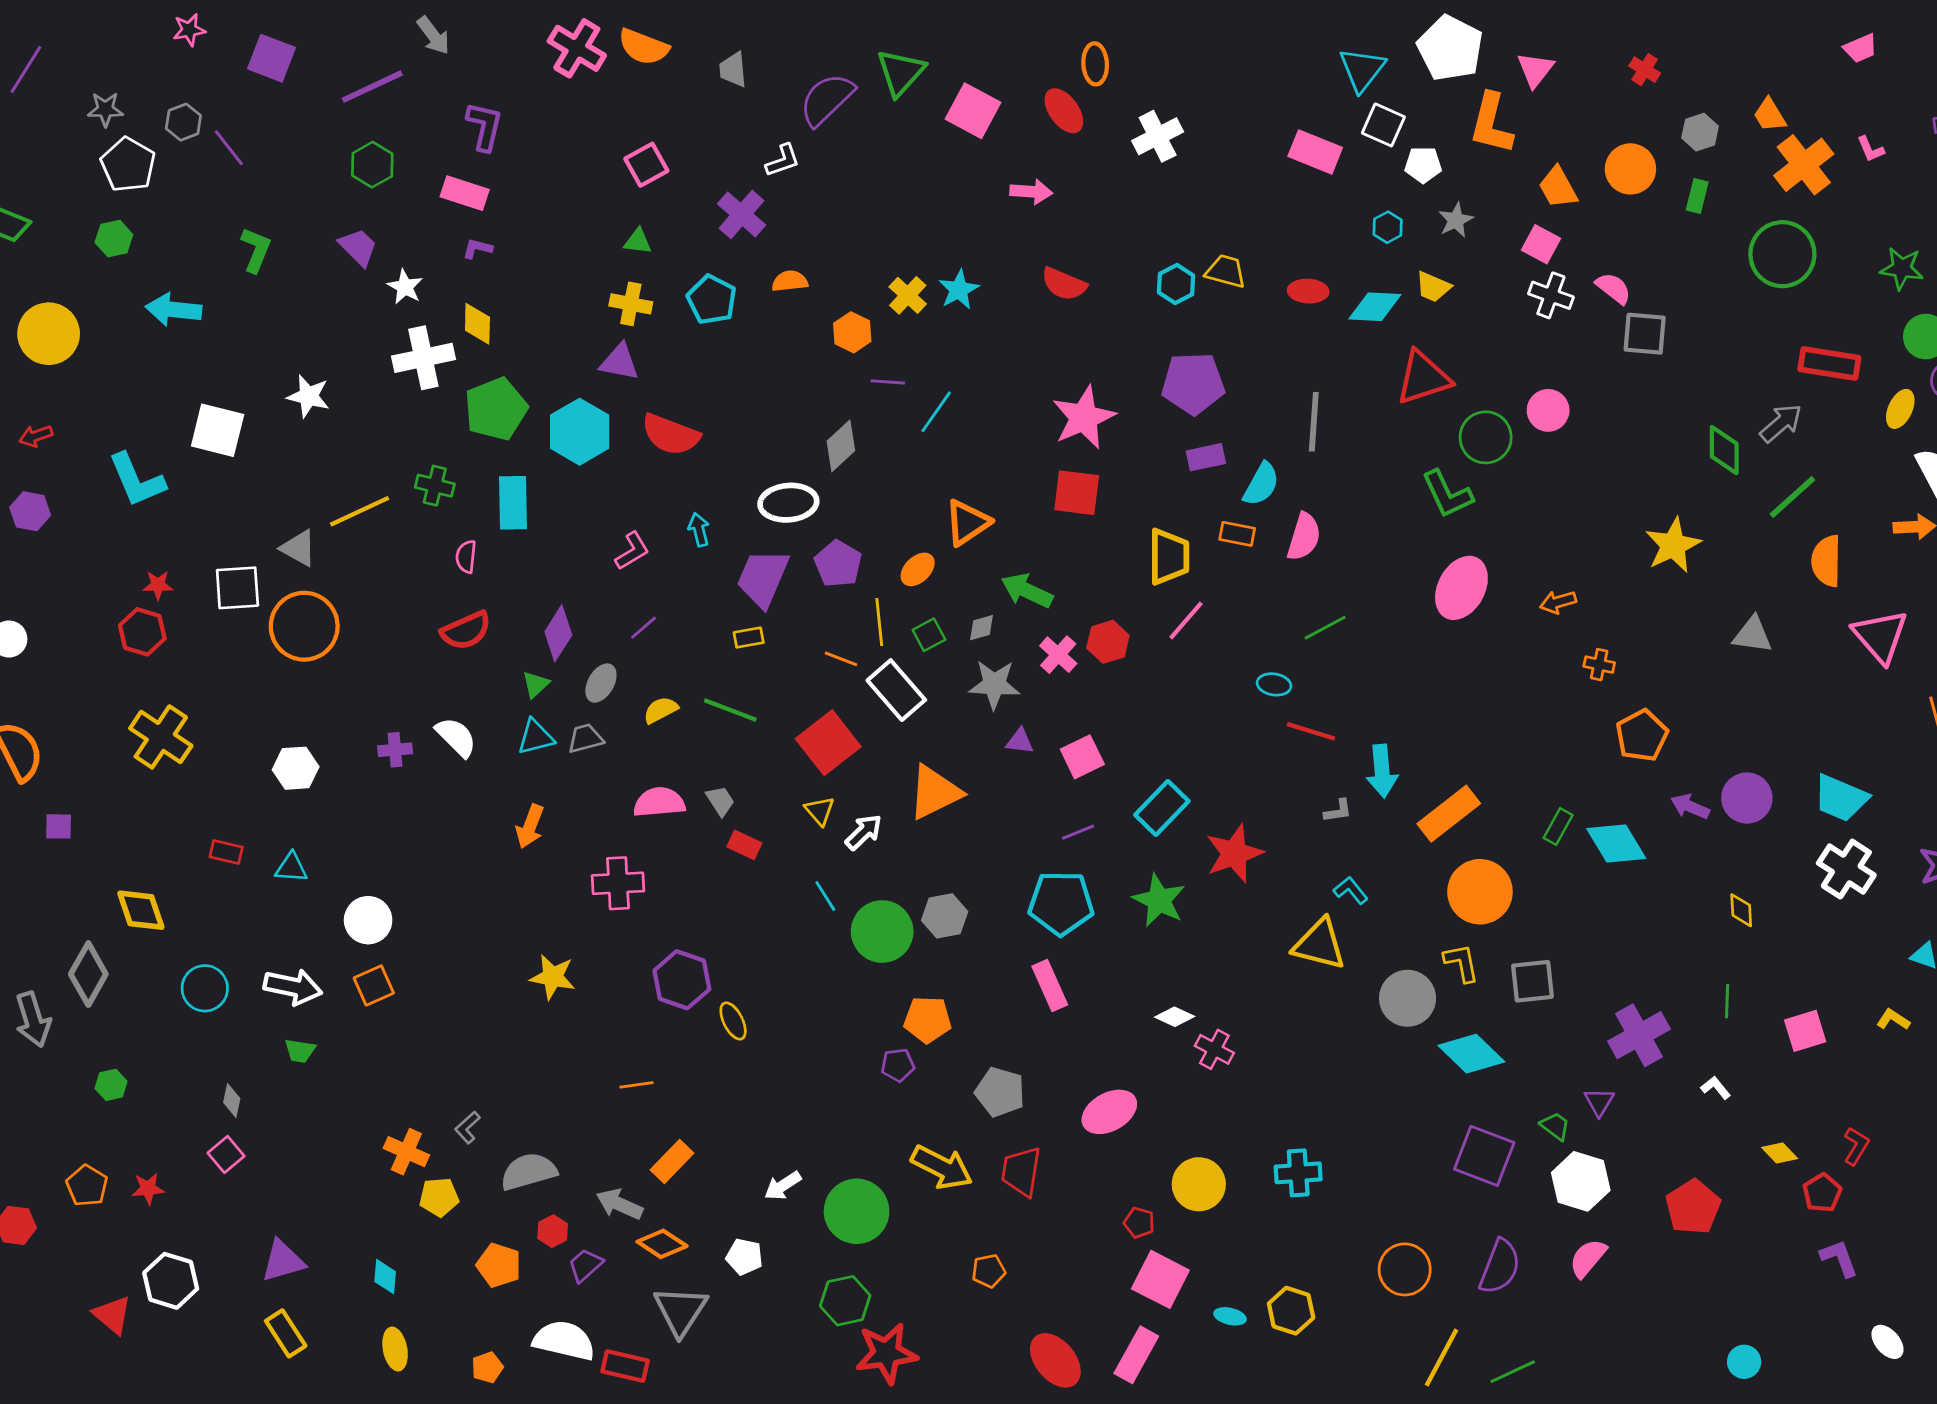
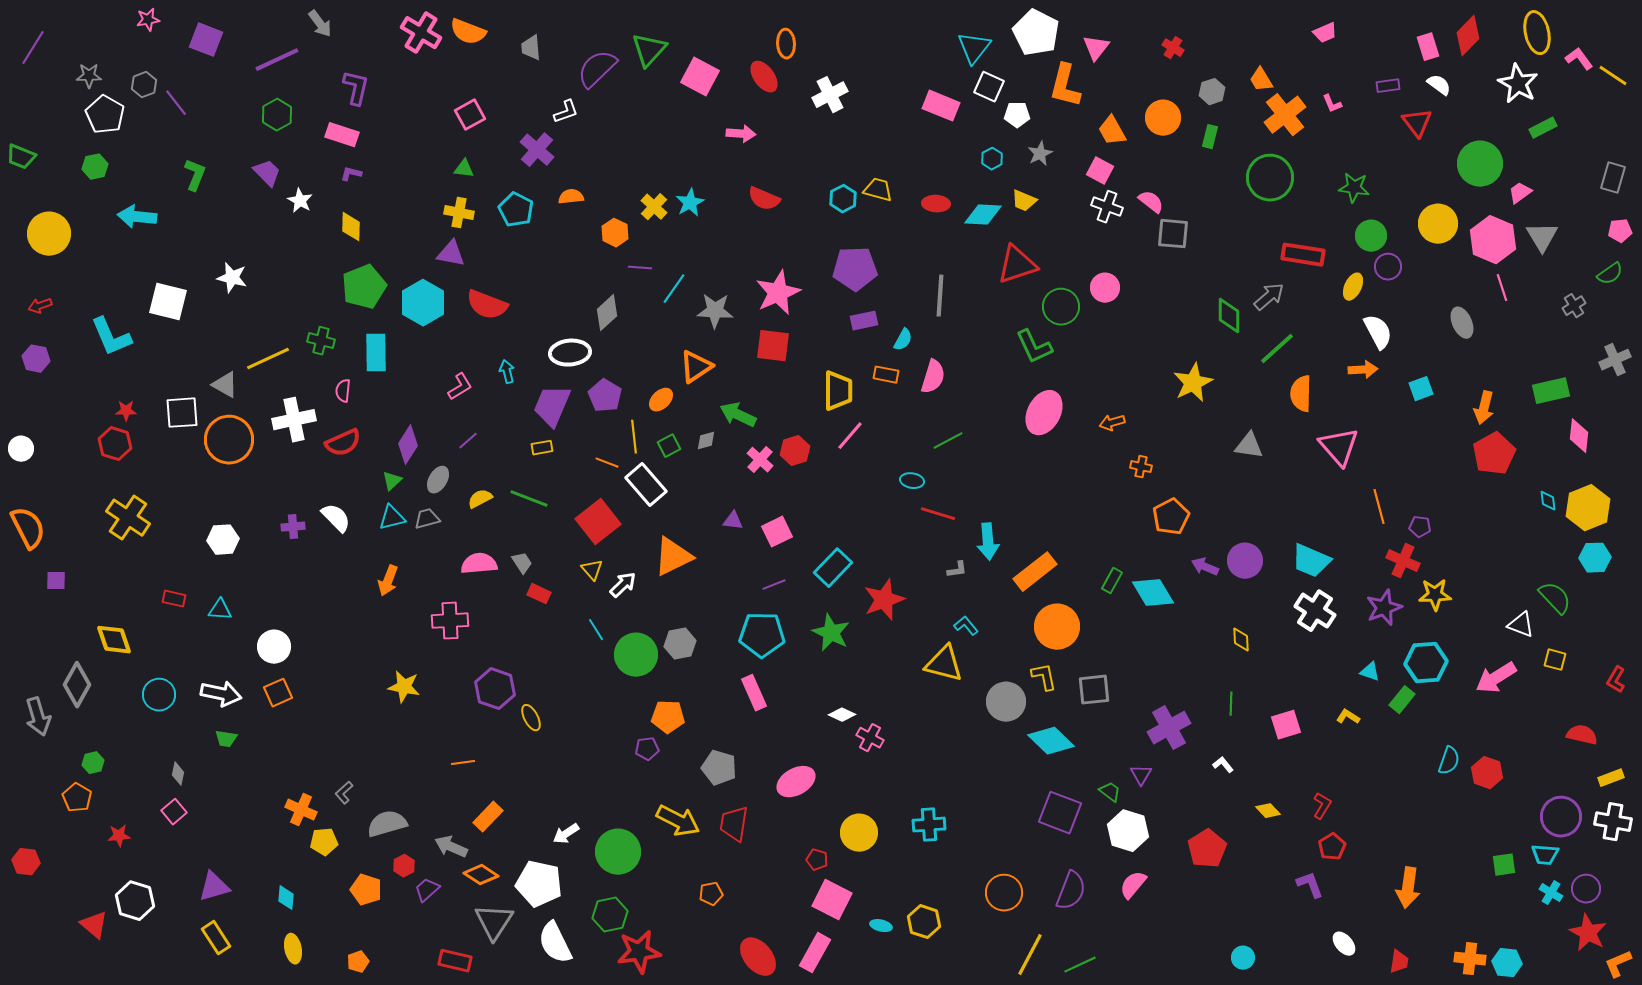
white cross: (423, 358) -> (294, 420), moved
cyan semicircle: (1261, 484) -> (903, 340), size x0.7
gray star: (994, 684) -> (715, 311), moved
orange pentagon: (87, 1186) -> (77, 798), moved
red pentagon: (1822, 1193) -> (1332, 847), moved
white pentagon: (744, 1257) -> (539, 884), size x1.8
white semicircle: (564, 1340) -> (555, 943), moved, turned -129

